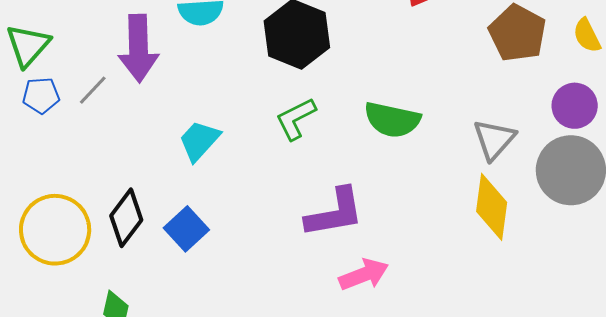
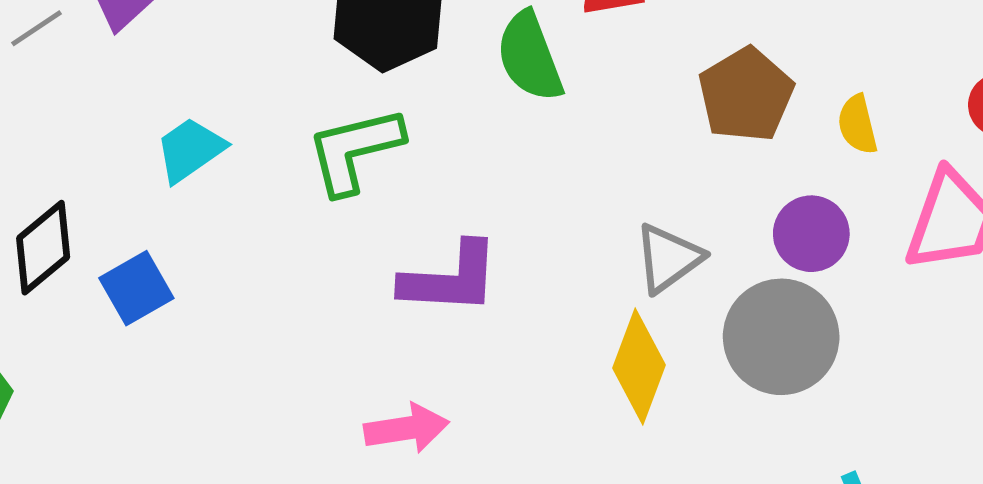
green L-shape: (296, 119) -> (355, 150), size x1.4
green semicircle: (392, 120) -> (530, 57), moved, turned 44
purple L-shape: (335, 213) -> (450, 278), moved

